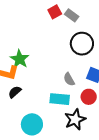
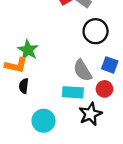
gray semicircle: (69, 79) -> (83, 70), size x1.5
black semicircle: (15, 92) -> (24, 86), turned -40

